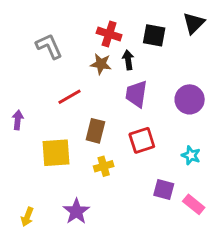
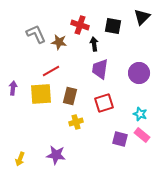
brown star: (101, 64) -> (59, 42), moved
yellow square: (56, 153) -> (41, 94), moved
pink rectangle: (194, 204) -> (142, 135), moved
purple star: (76, 211) -> (56, 155), turned -30

